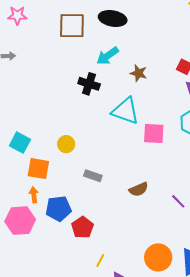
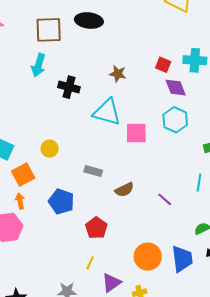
cyan arrow: (108, 56) -> (38, 65), moved, turned -35
orange square: (38, 169) -> (23, 175), turned -35
gray rectangle: (93, 176) -> (93, 171), moved
blue pentagon: (58, 209) -> (61, 202), moved, turned 30
red pentagon: (83, 227) -> (96, 228), moved

